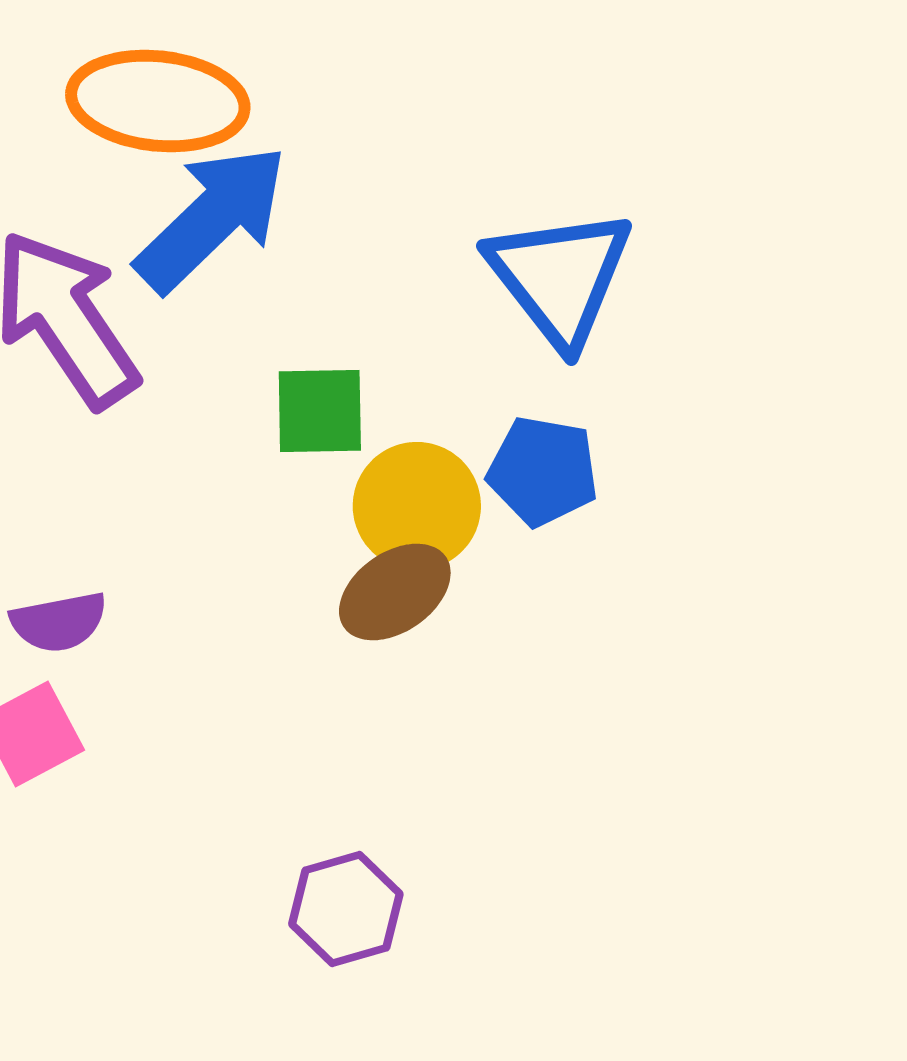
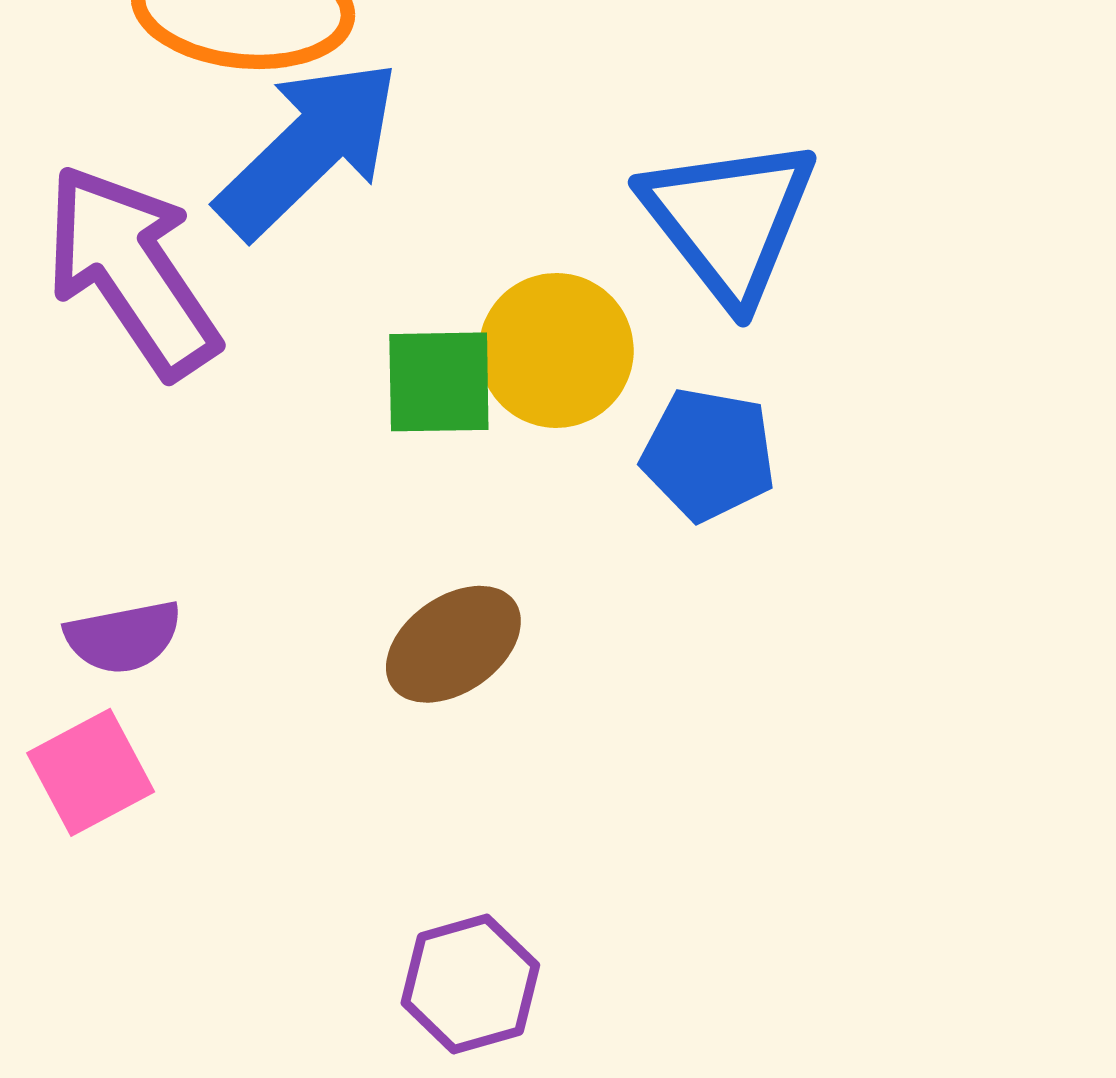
yellow circle: (417, 506) -> (556, 350), moved
brown ellipse: (395, 592) -> (453, 644), moved

